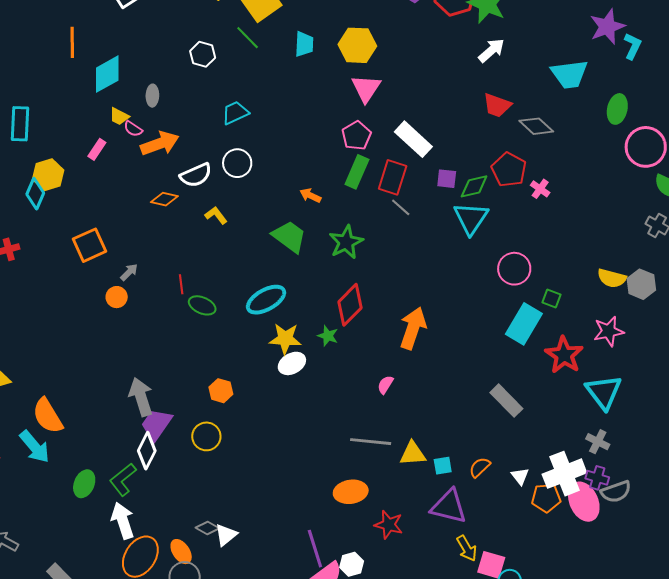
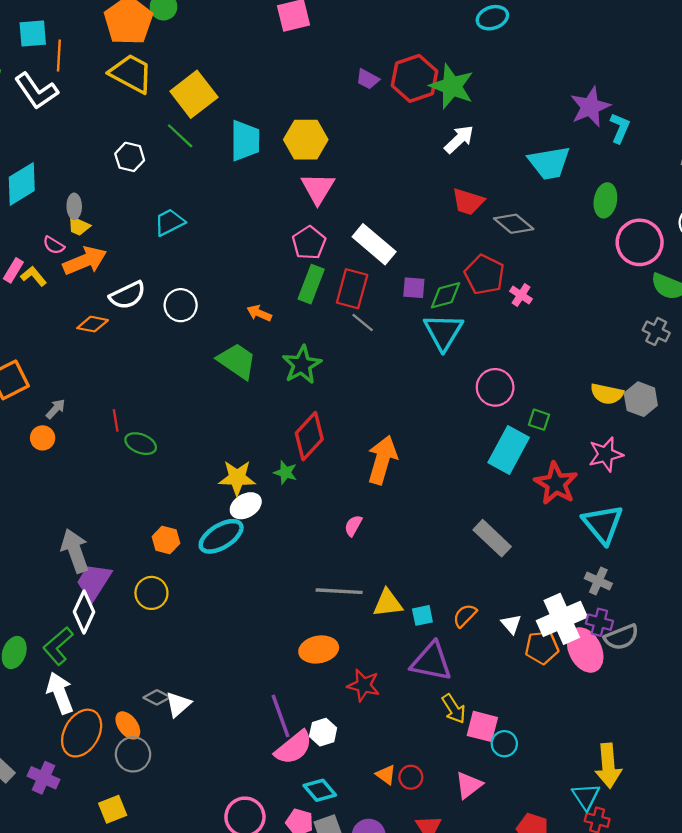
cyan trapezoid: (304, 44) -> (245, 141), size x1.4
yellow trapezoid: (119, 116) -> (79, 226), moved
white circle: (237, 163) -> (181, 305), moved
yellow L-shape: (216, 215) -> (34, 276), moved
cyan ellipse: (266, 300) -> (221, 536), moved

